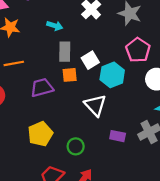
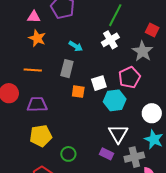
pink pentagon: (138, 50) -> (129, 77), moved
gray rectangle: (65, 52) -> (67, 69), moved
purple trapezoid: (42, 88) -> (37, 104), moved
white triangle: (95, 105) -> (118, 134), moved

